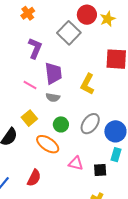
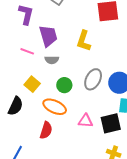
black square: (100, 170) -> (111, 123), size x1.5
red semicircle: (34, 178) -> (46, 130), moved

